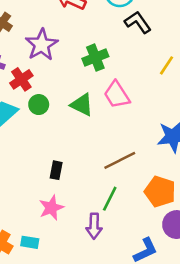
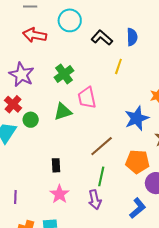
black L-shape: (138, 22) -> (102, 38), moved
pink trapezoid: (117, 95) -> (87, 98), turned 35
green triangle: (82, 105) -> (63, 112), turned -30

